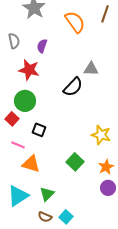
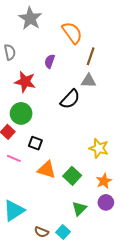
brown line: (105, 14) -> (91, 56), moved
purple semicircle: (42, 46) -> (50, 61), moved
orange triangle: (31, 164) -> (47, 170), moved
green triangle: (47, 194) -> (79, 209), moved

